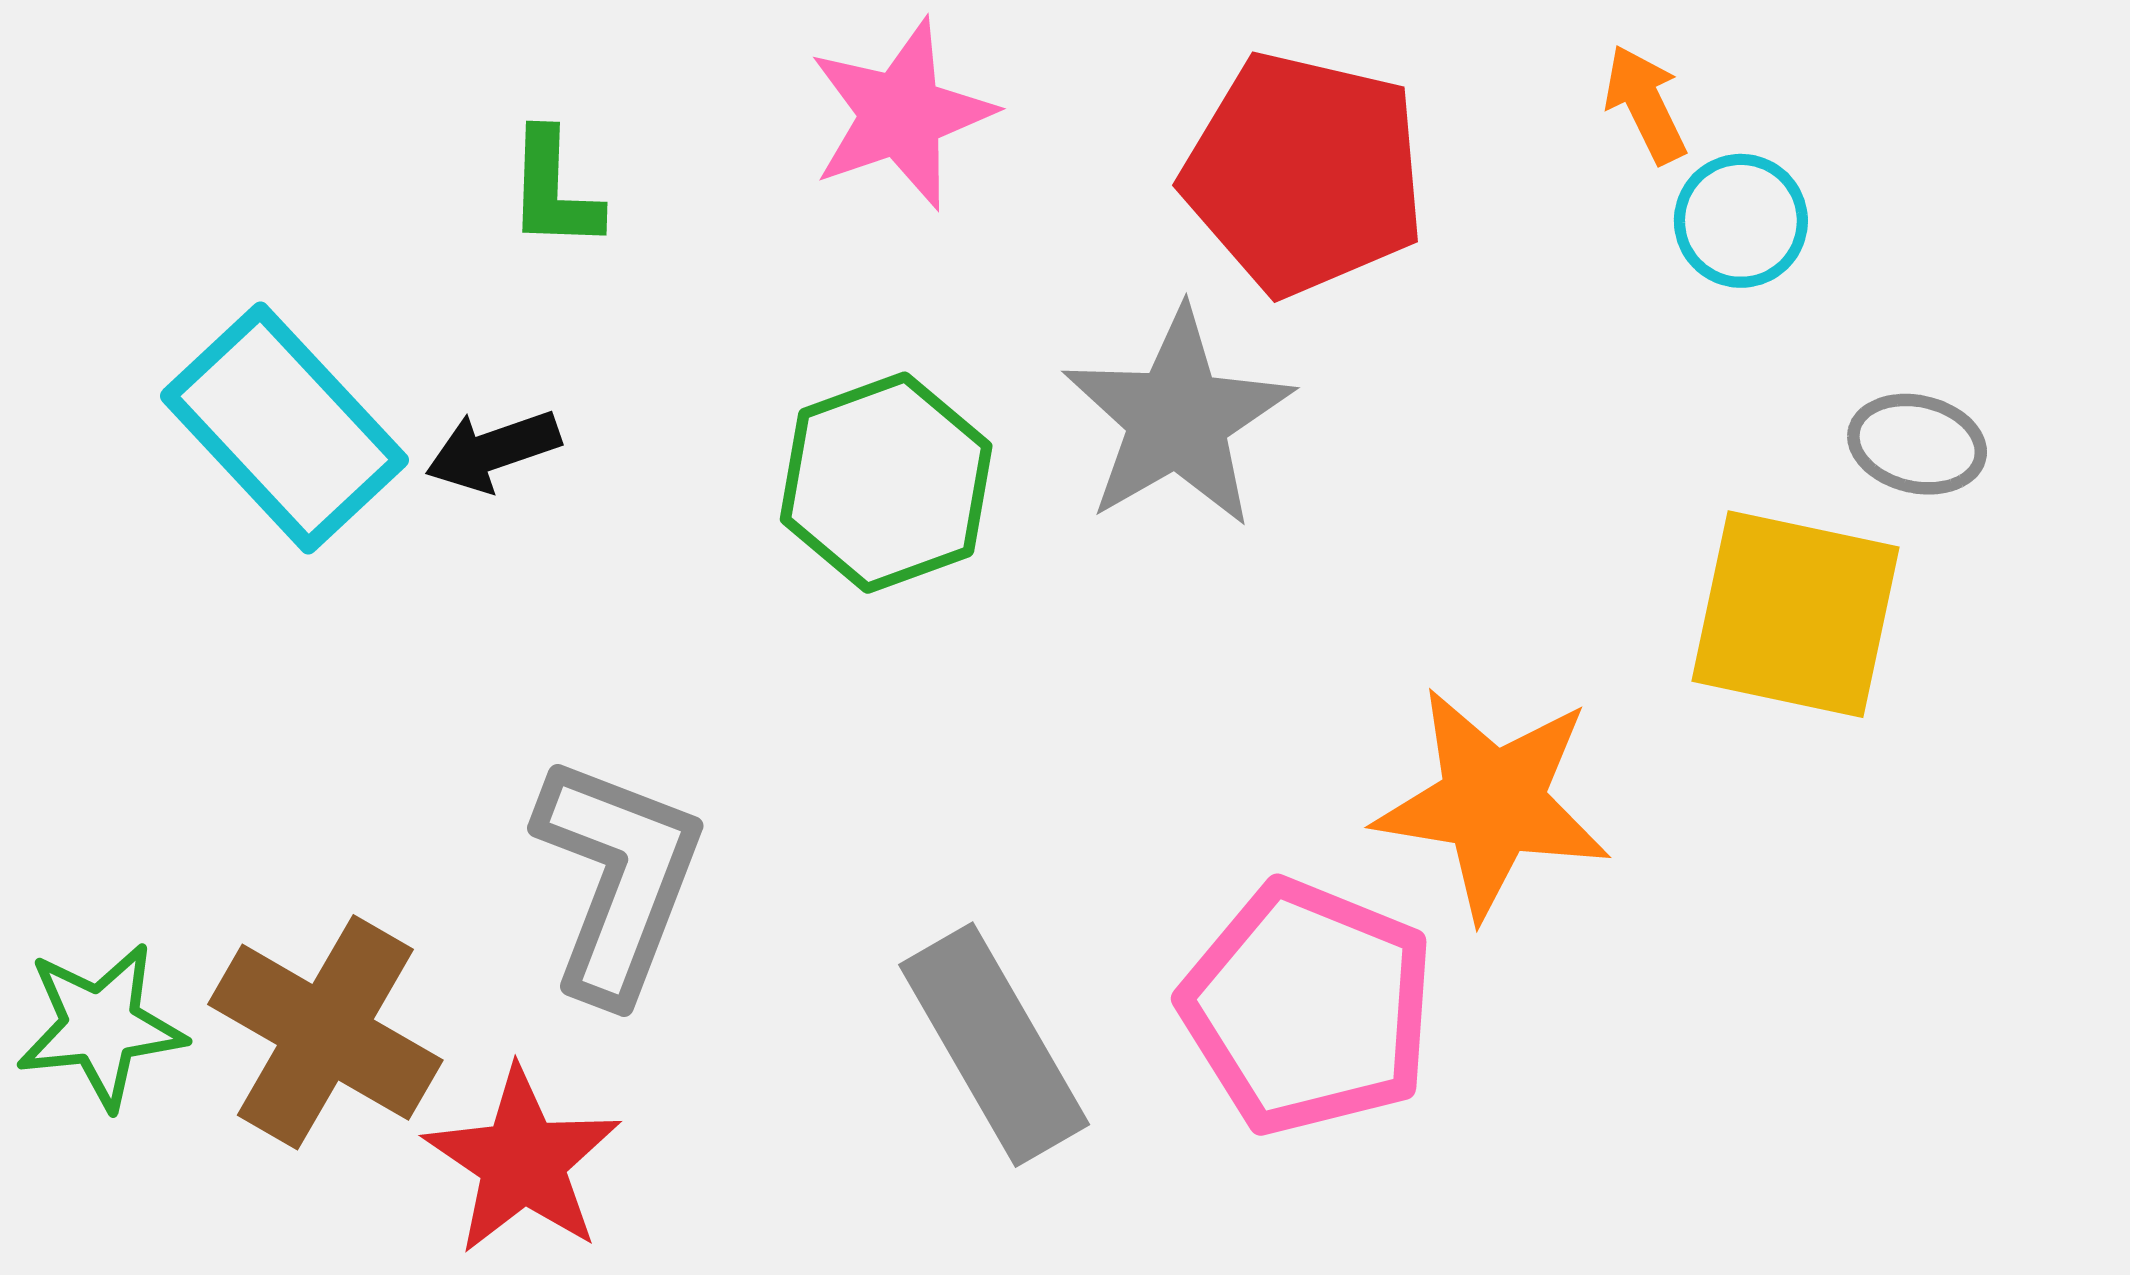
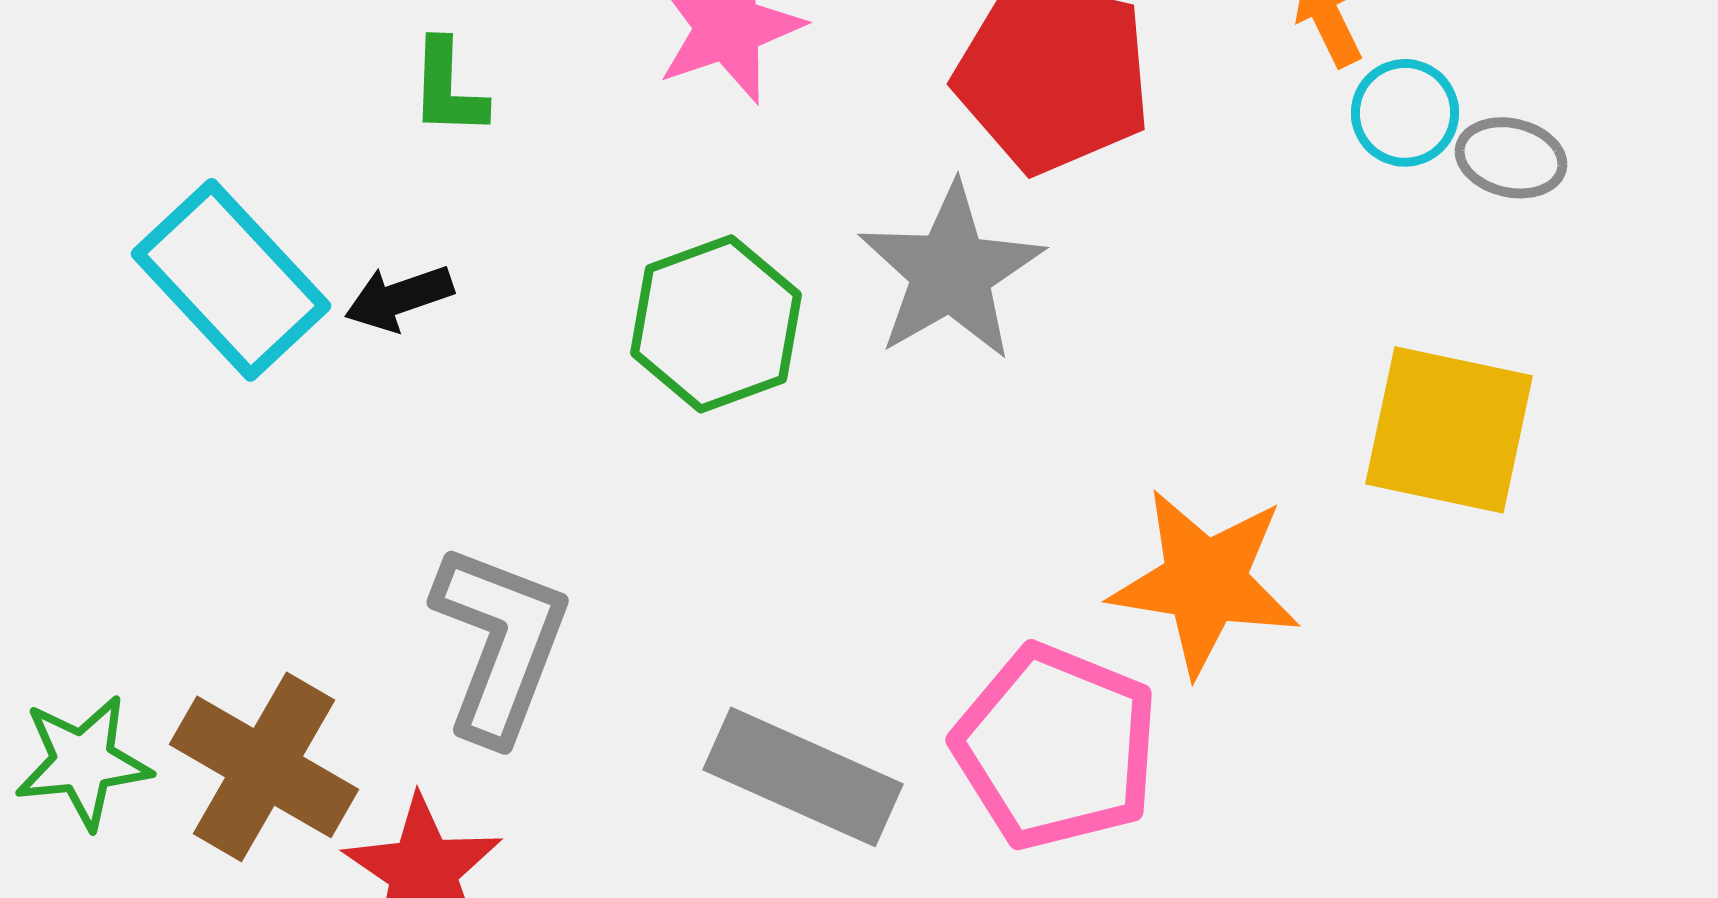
gray ellipse: (1917, 444) -> (1511, 158), moved
gray rectangle: (994, 1045) -> (803, 777), turned -36

